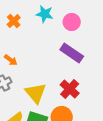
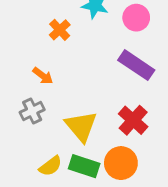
orange cross: (14, 21) -> (60, 30), moved

